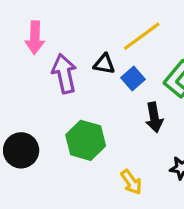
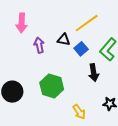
purple arrow: (64, 74) -> (39, 45), size x0.7

